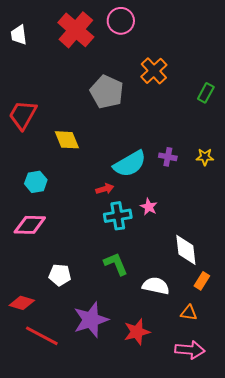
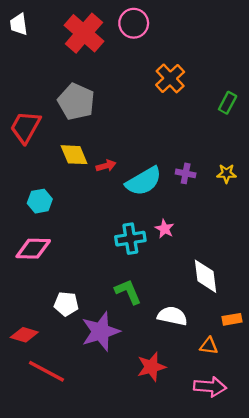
white trapezoid: (19, 35) -> (19, 24), moved
gray pentagon: (107, 92) -> (76, 102), moved
red arrow: (105, 189) -> (106, 166), moved
orange rectangle: (202, 281) -> (232, 319), moved, turned 48
purple star: (91, 320) -> (101, 331), moved

